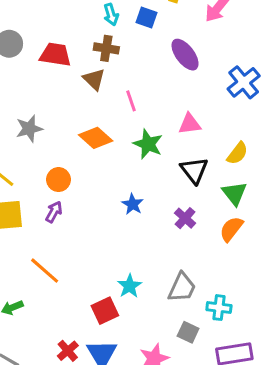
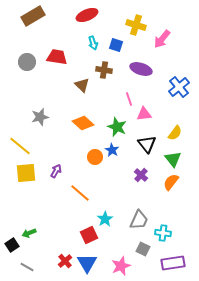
brown cross: (106, 48) -> (104, 70), moved
red trapezoid: (55, 55) -> (57, 57), moved
purple ellipse: (185, 55) -> (141, 69), turned -35
pink line: (131, 101) -> (129, 99), moved
orange circle: (59, 180) -> (95, 157), moved
blue star: (133, 204) -> (112, 150), moved
orange line: (45, 271) -> (80, 193), moved

